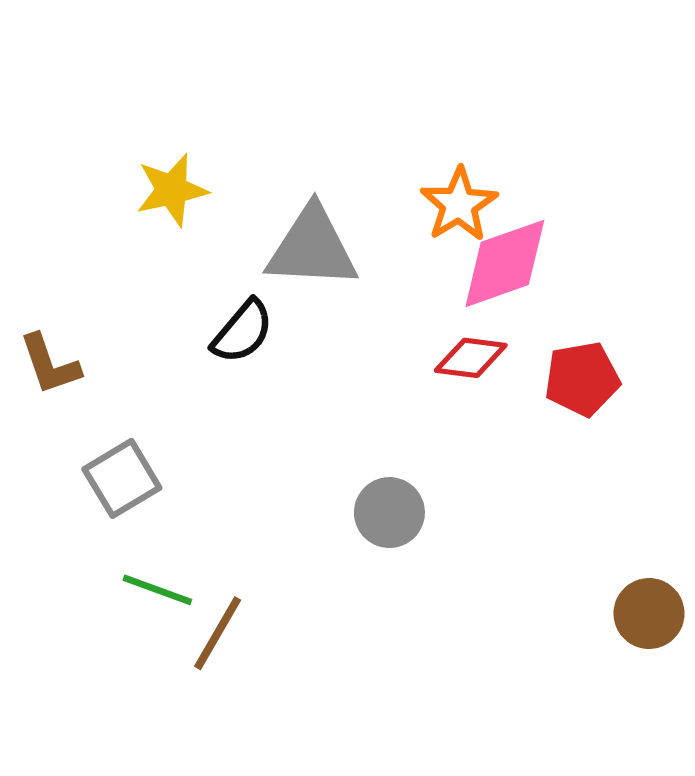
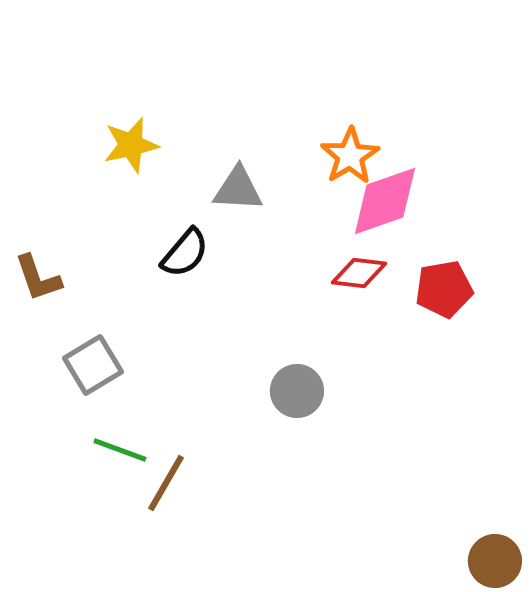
gray triangle: (312, 248) -> (238, 189), size x0.7
brown circle: (649, 614) -> (495, 561), moved

